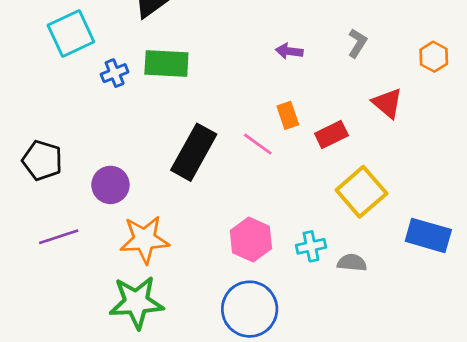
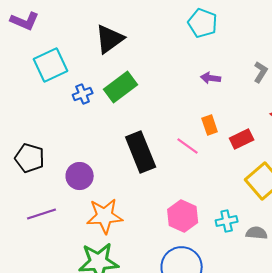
green rectangle: (166, 64) -> (121, 87), turned -40
black rectangle: (194, 152) -> (141, 152), turned -51

